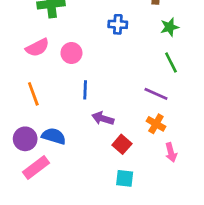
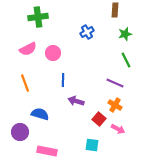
blue cross: (118, 24) -> (87, 32), turned -32
purple circle: (25, 139) -> (20, 132), moved
red square: (122, 144) -> (99, 119), moved
pink arrow: (171, 152) -> (118, 129), moved, turned -48
pink rectangle: (36, 167) -> (47, 151), moved, turned 48

